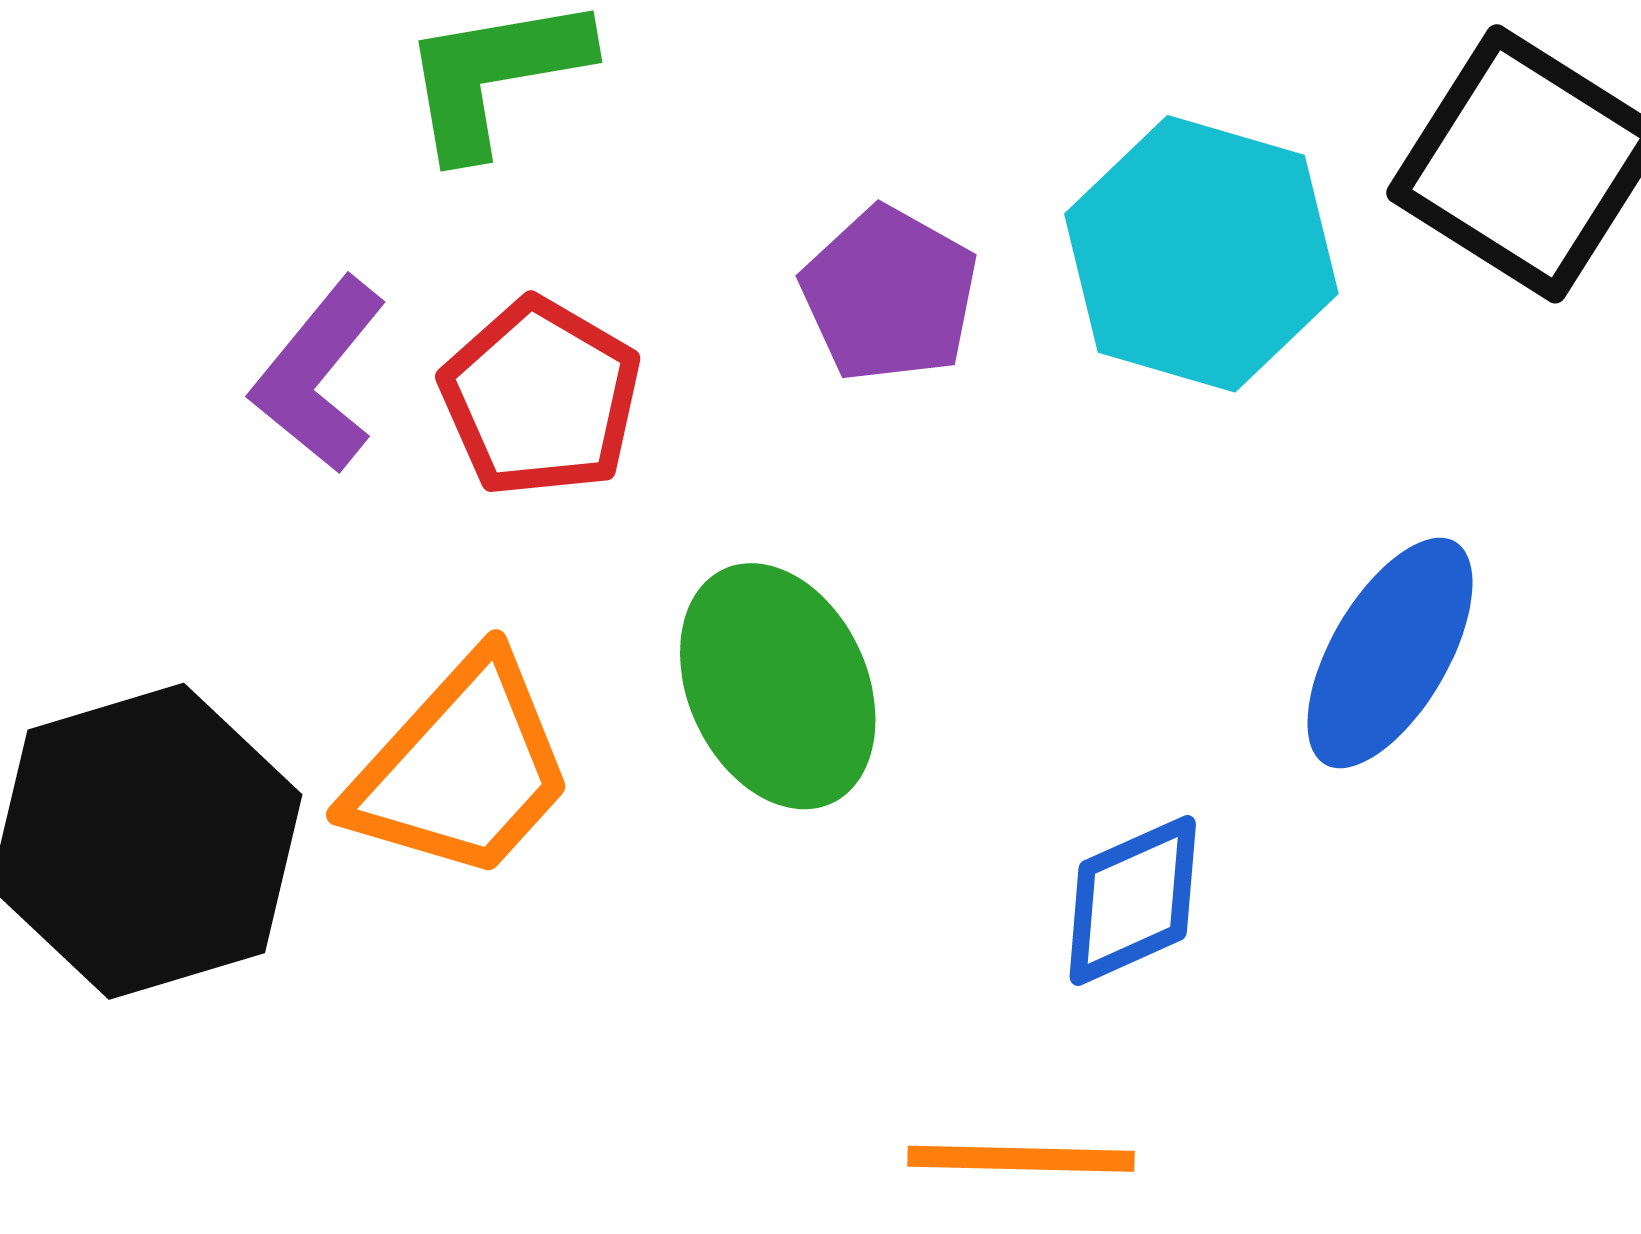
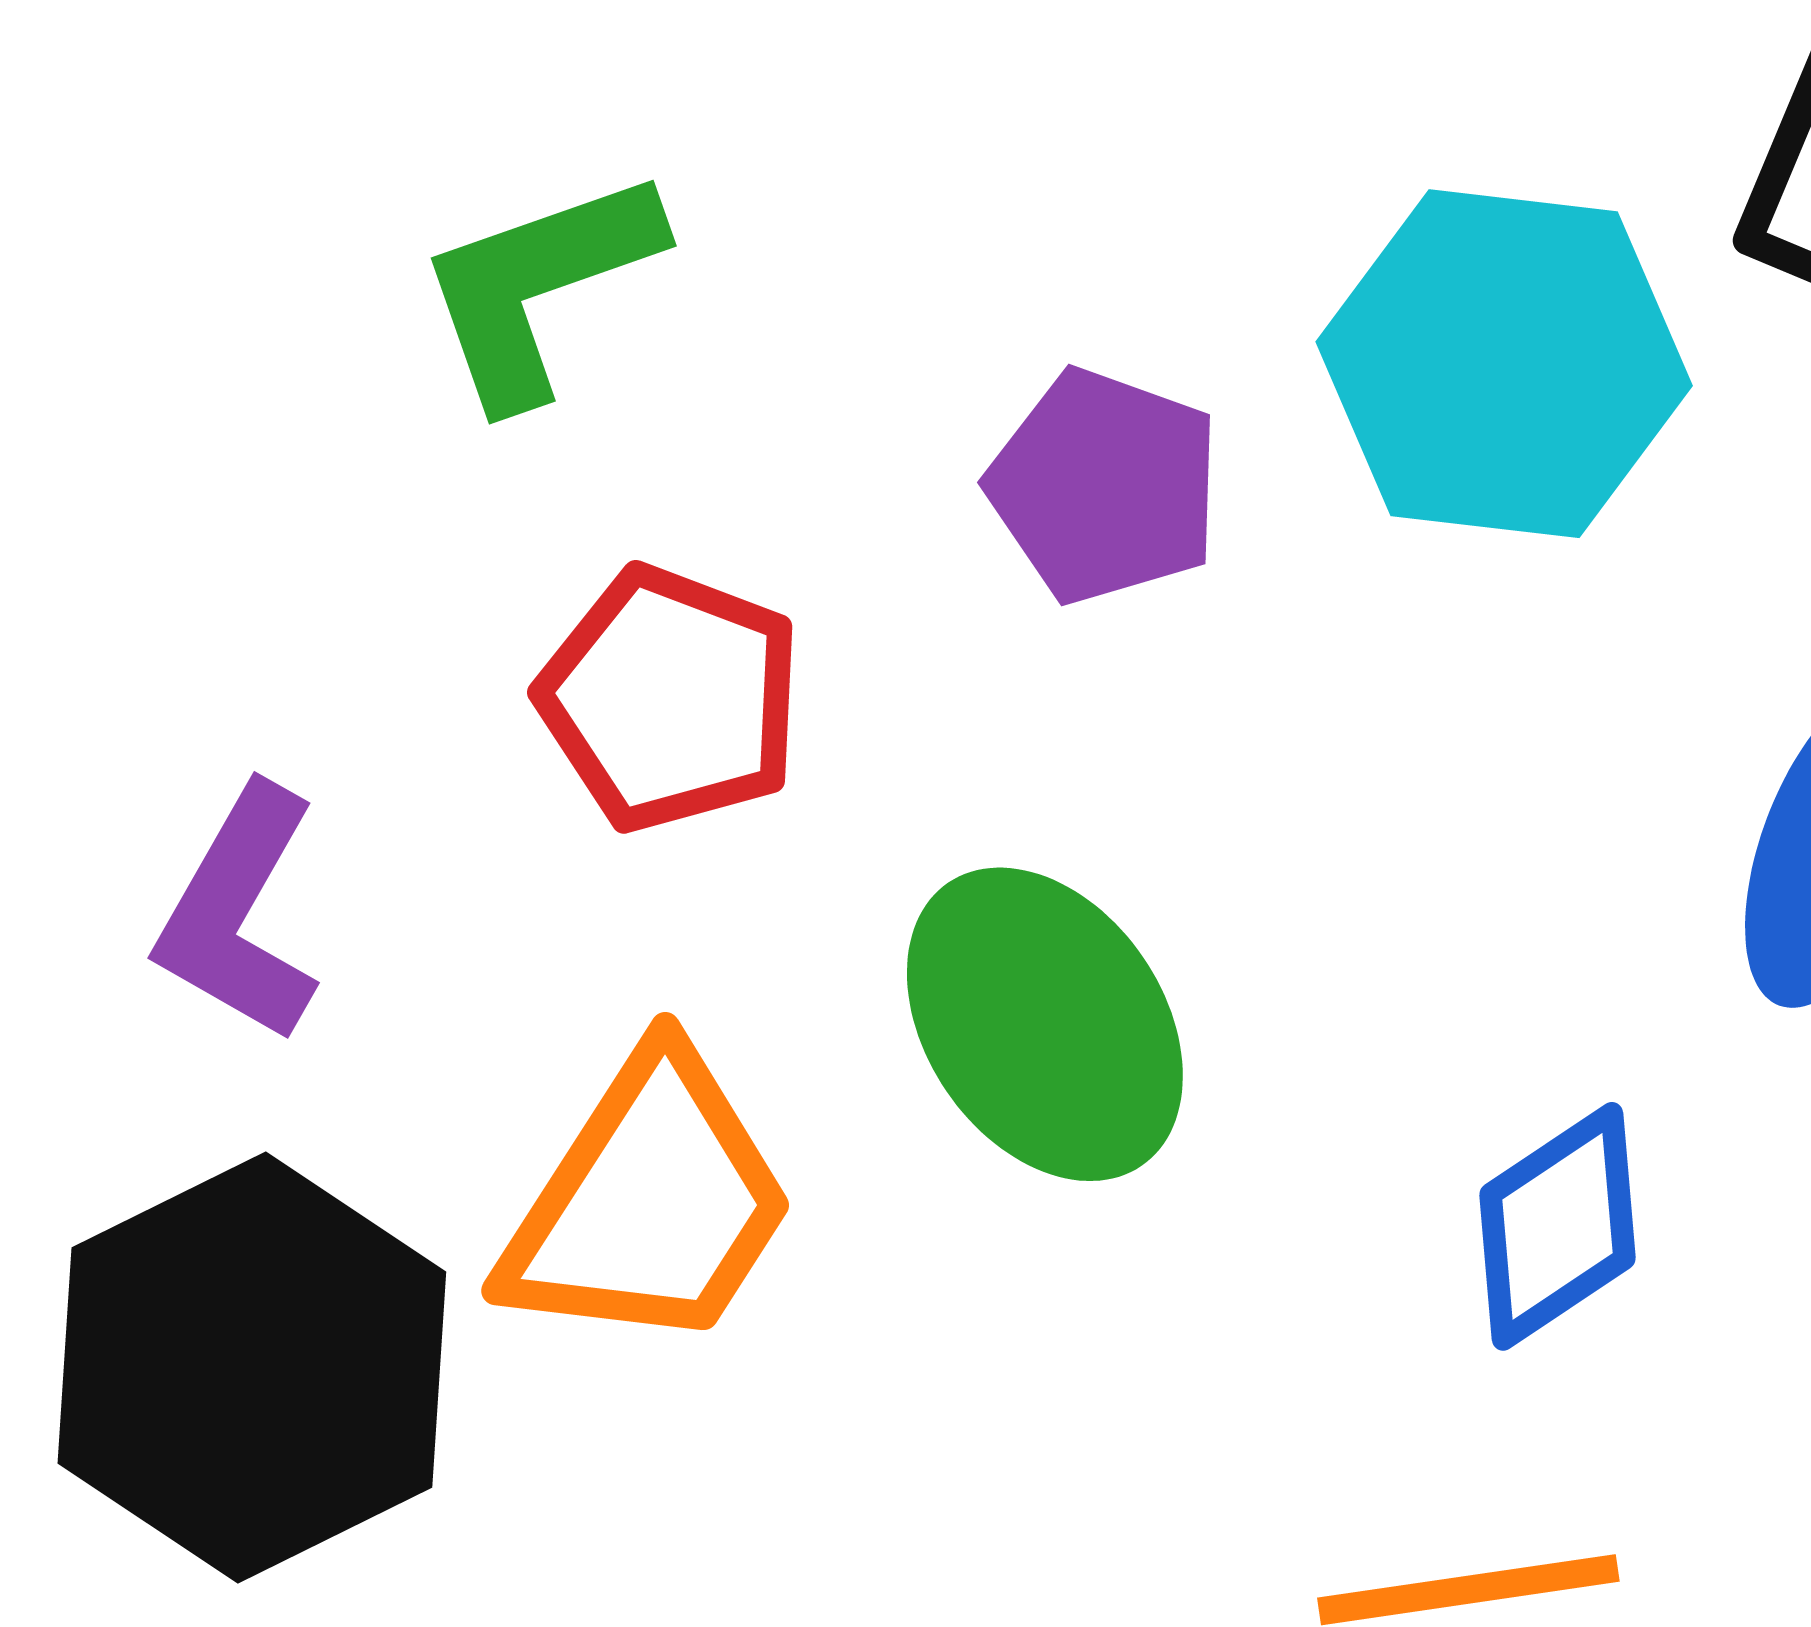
purple L-shape: (319, 375) -> (239, 914), moved

